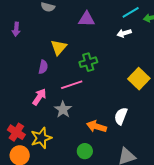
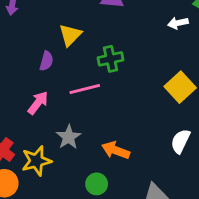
white arrow: (124, 33) -> (178, 23), moved
gray star: (63, 109) -> (69, 137), moved
white semicircle: (121, 116) -> (180, 141), moved

